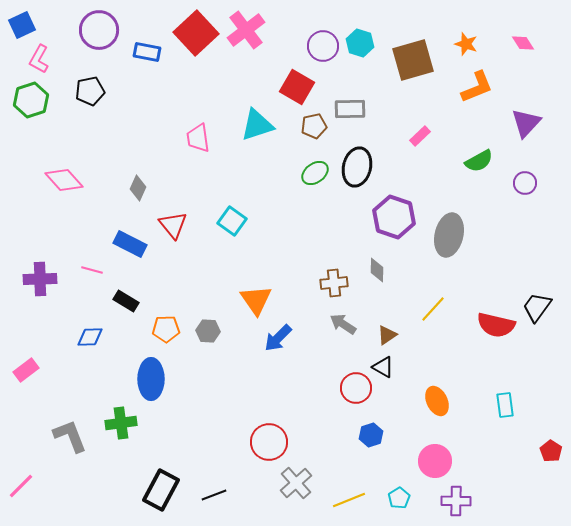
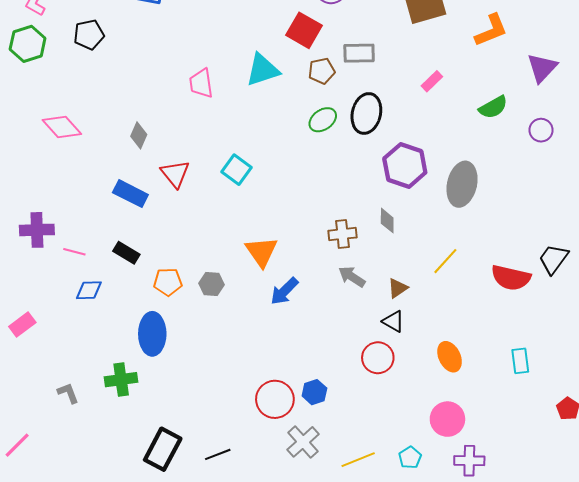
pink line: (92, 270) -> (74, 252), moved
red circle: (356, 388) -> (378, 358), moved
blue hexagon: (371, 435) -> (314, 392), moved
gray L-shape: (70, 436) -> (68, 393), size x0.6

